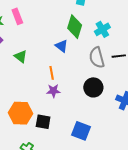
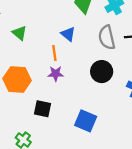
blue triangle: (61, 46) -> (68, 34), moved
orange hexagon: (20, 113) -> (17, 79), moved

